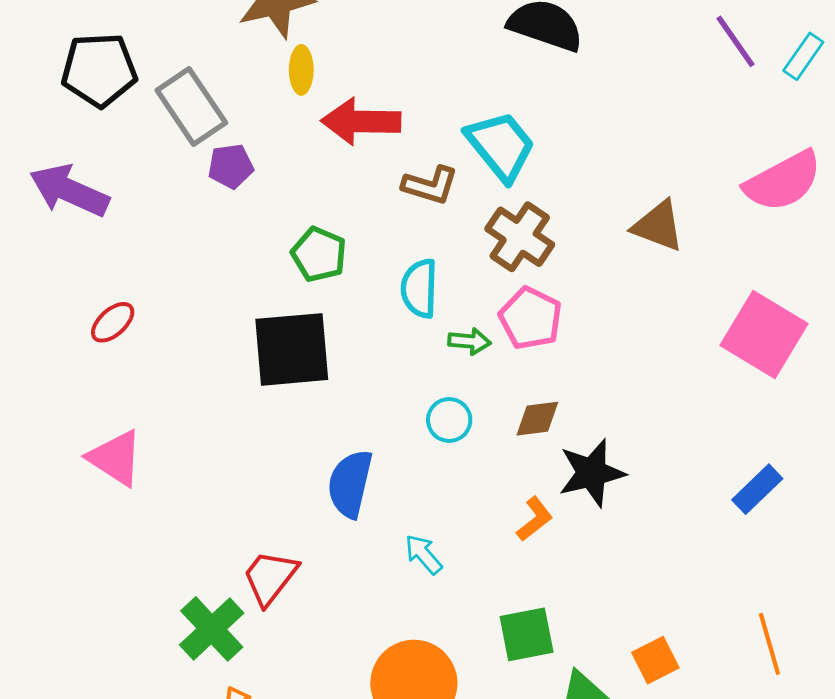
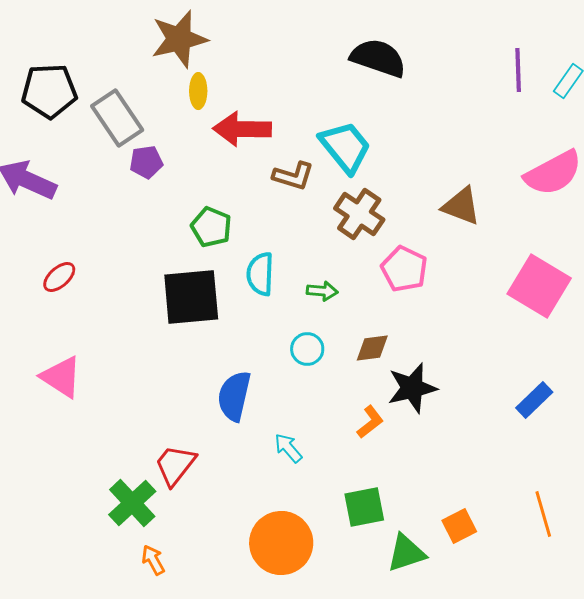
purple line: (735, 41) -> (518, 70), turned 33
cyan semicircle: (419, 288) -> (260, 274), moved
pink pentagon: (531, 318) -> (404, 269), moved

